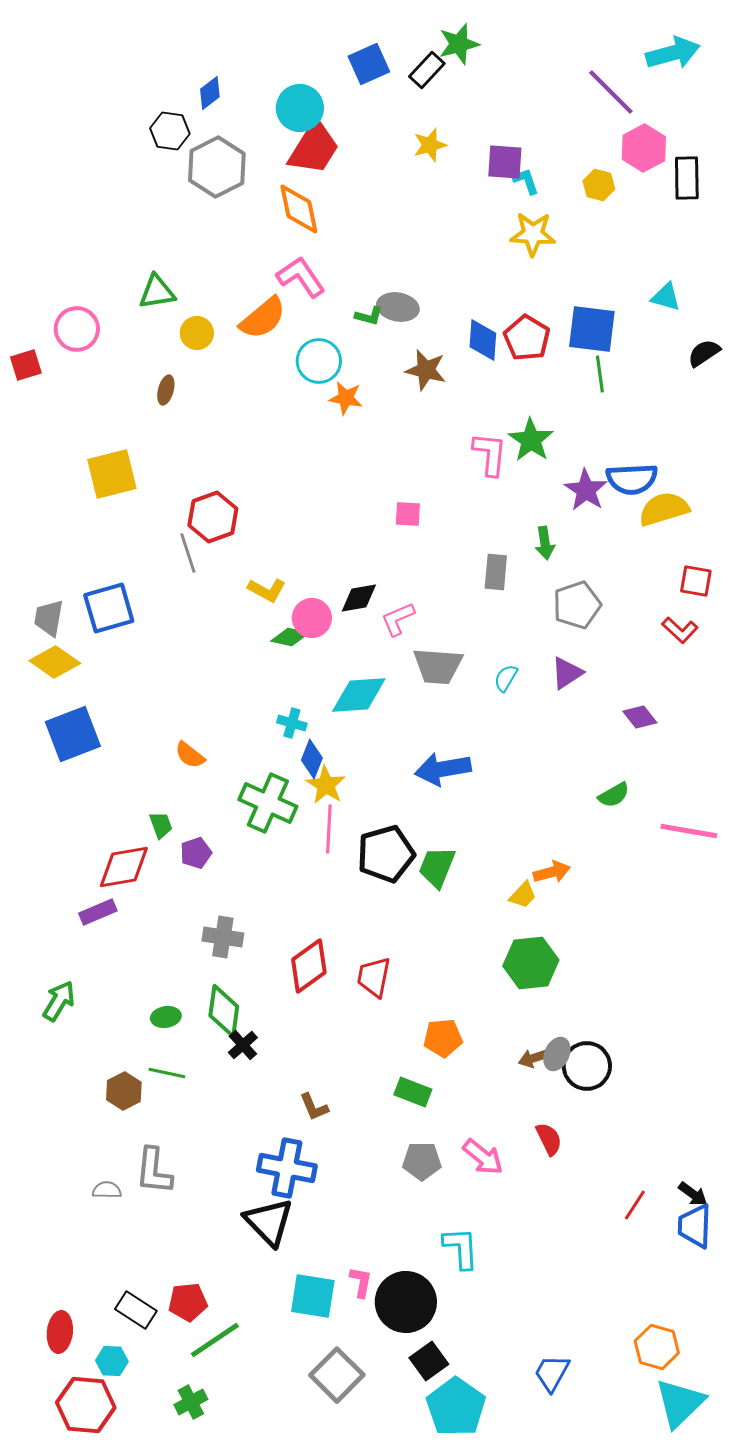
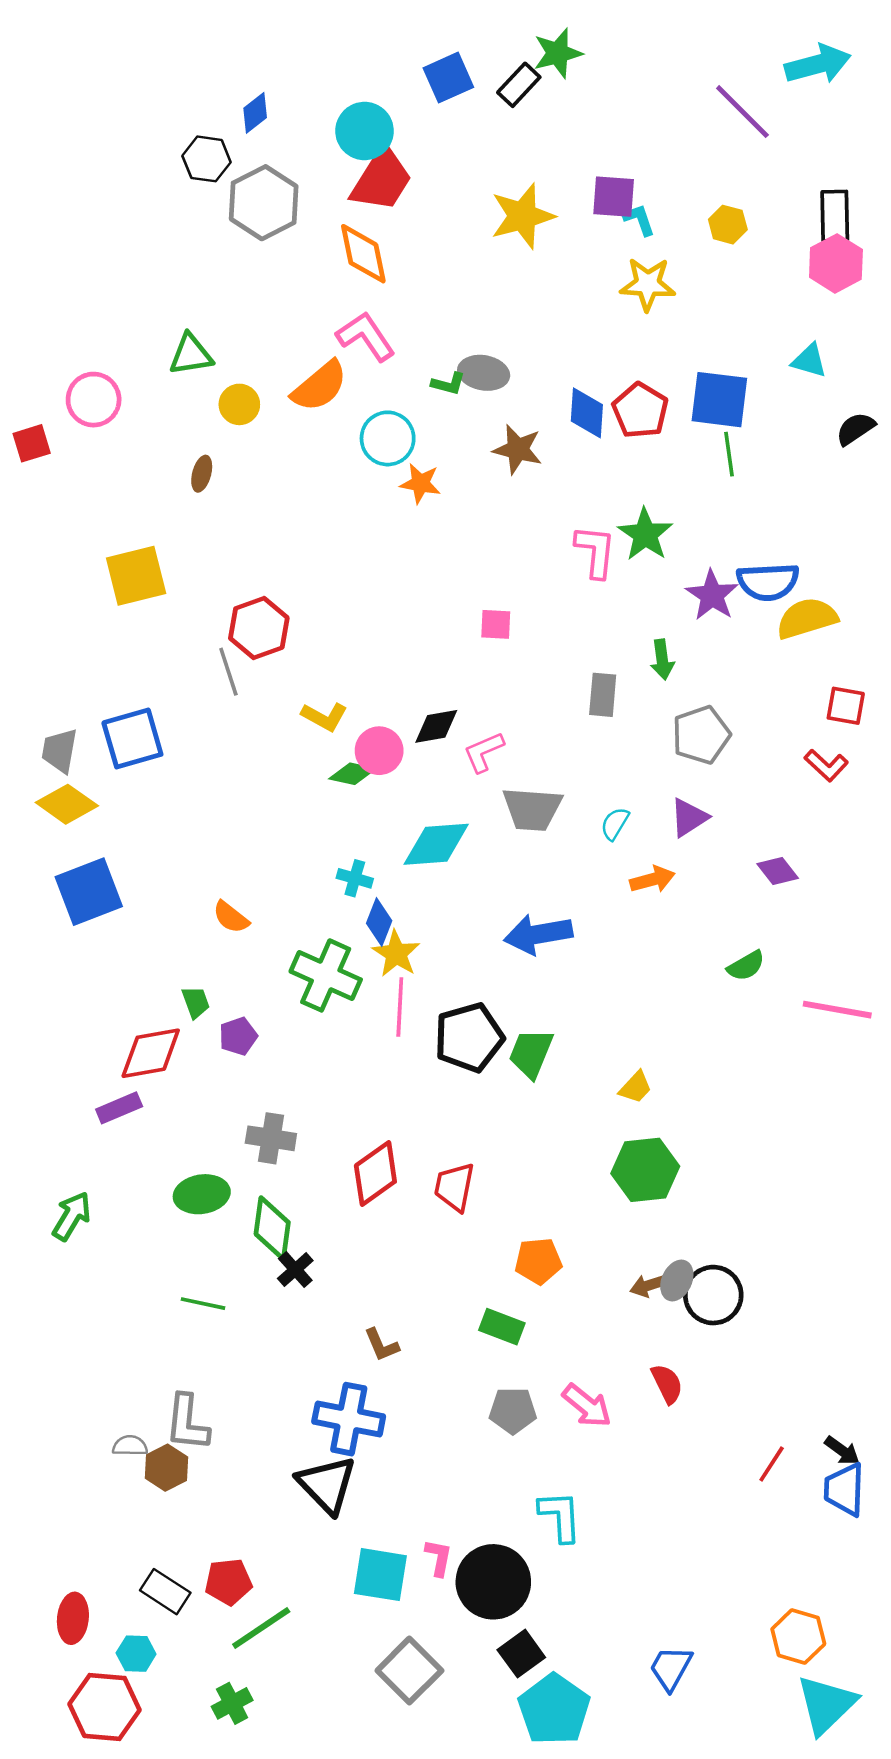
yellow star: (430, 145) -> (522, 216), moved, size x1.6
pink hexagon: (644, 148) -> (836, 263), moved
orange arrow: (552, 872) -> (653, 880), moved
green ellipse: (166, 1017) -> (202, 1194), moved, size x1.5
brown hexagon: (124, 1091) -> (166, 1468), moved

